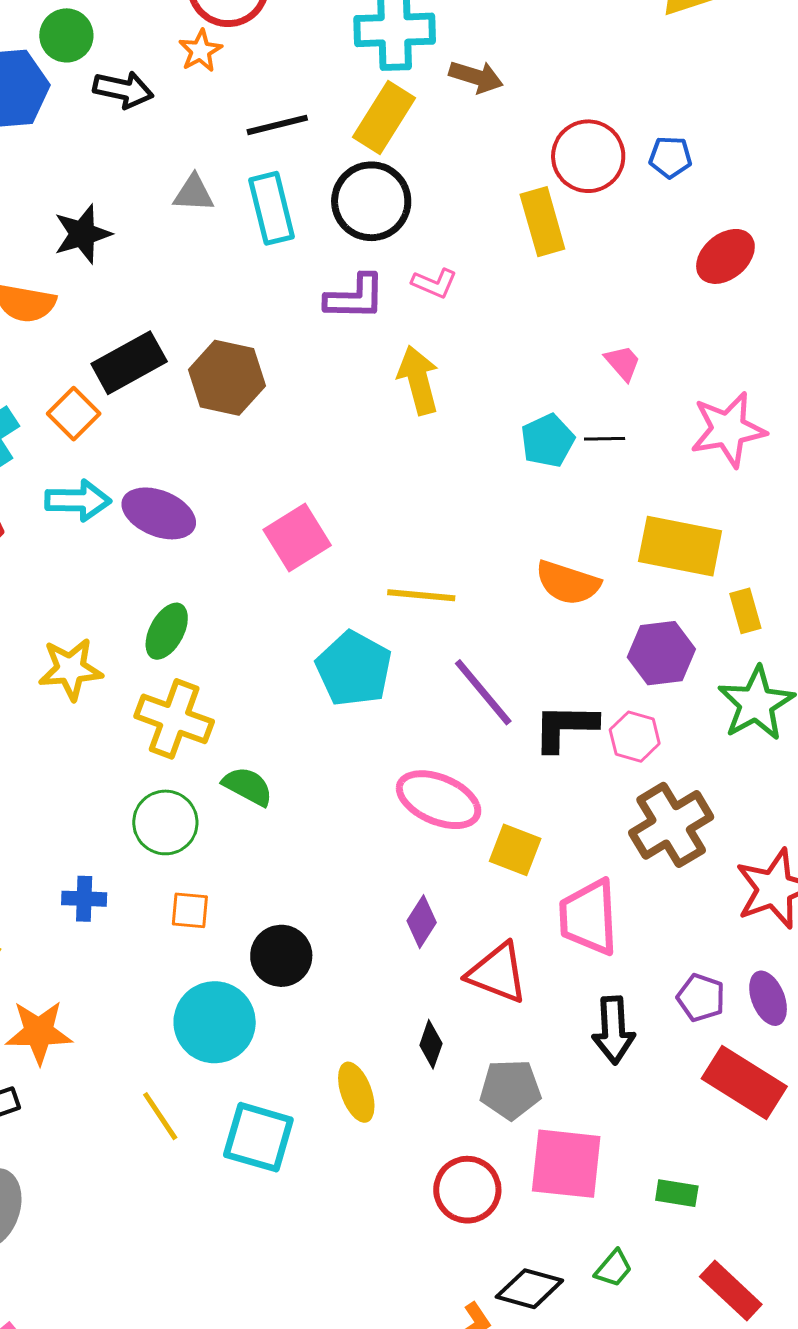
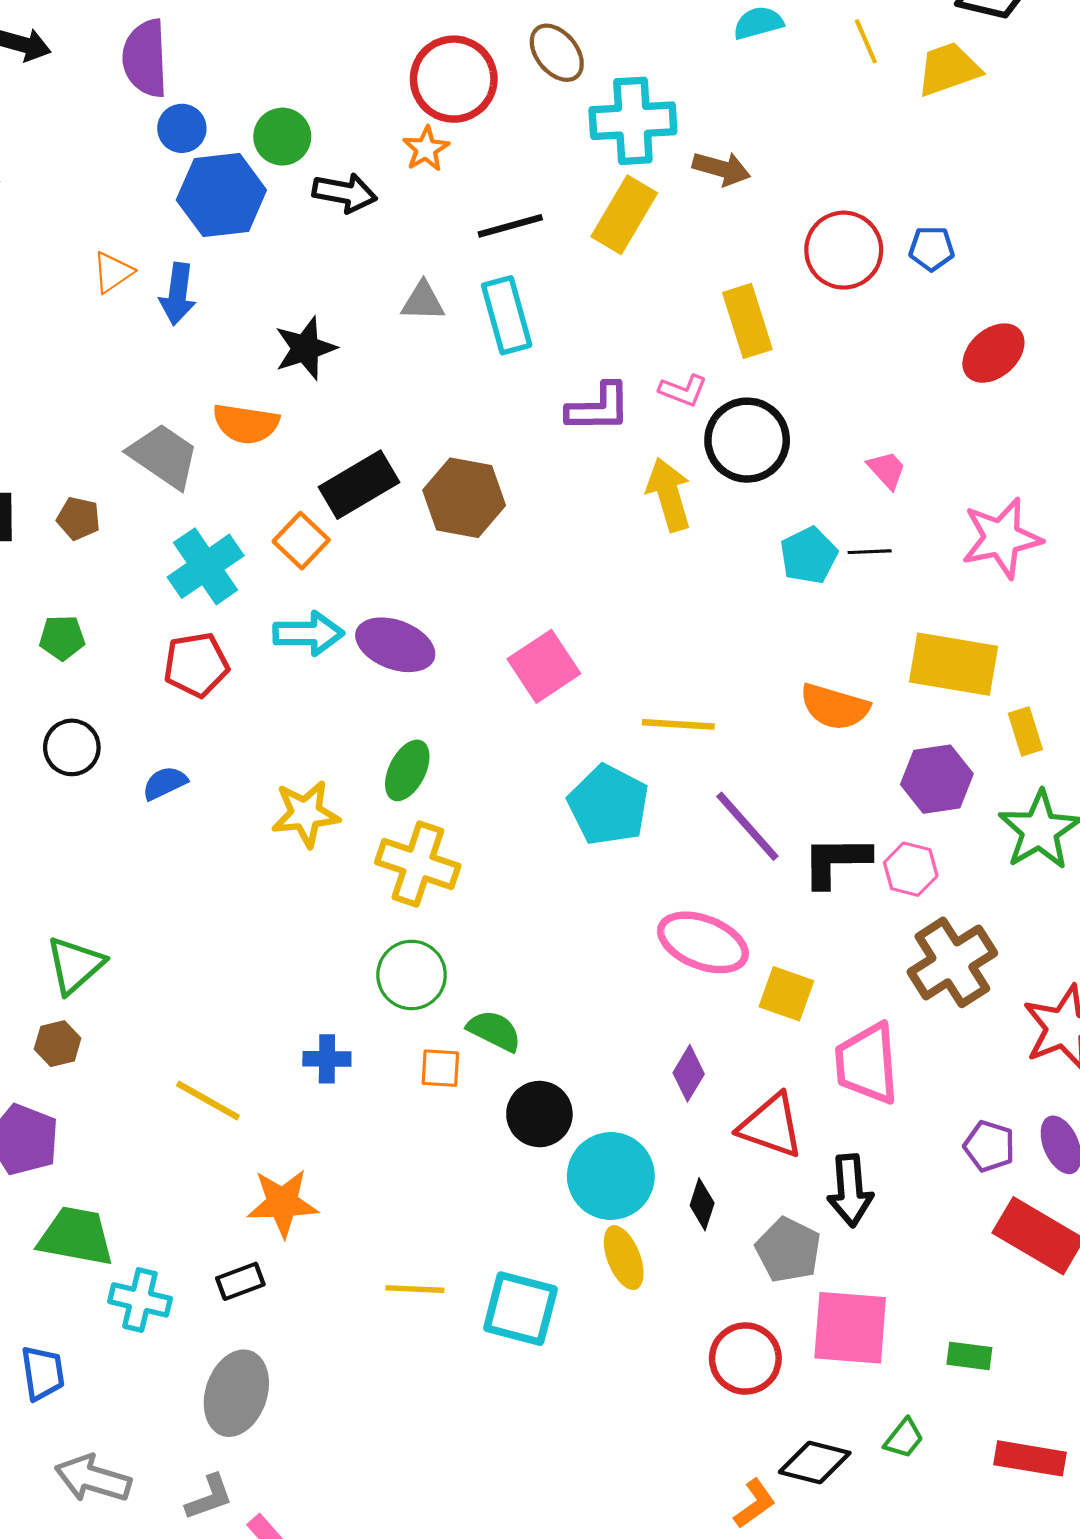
black circle: (371, 201) -> (747, 440), moved
yellow rectangle: (542, 222) -> (747, 321), moved
green semicircle: (248, 786) -> (494, 1031), moved
cyan circle: (215, 1022) -> (611, 1176), moved
black arrow: (613, 1030) -> (850, 1190), moved
gray pentagon: (510, 1089) -> (788, 1250), turned 30
yellow line: (160, 1116) -> (415, 1289), turned -52
red rectangle: (731, 1290) -> (1030, 1458), turned -32

